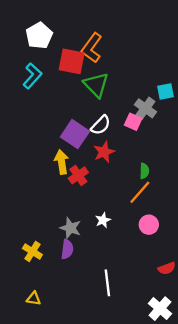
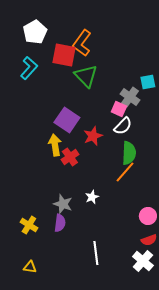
white semicircle: (101, 125) -> (123, 126), moved
green semicircle: (144, 171) -> (129, 153), size x1.6
pink circle: (149, 225) -> (148, 216), moved
white cross: (160, 309) -> (143, 261), moved

